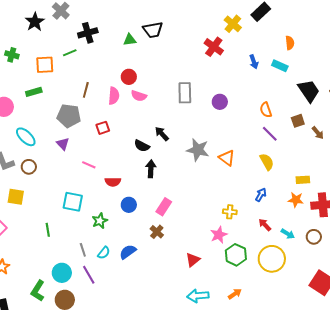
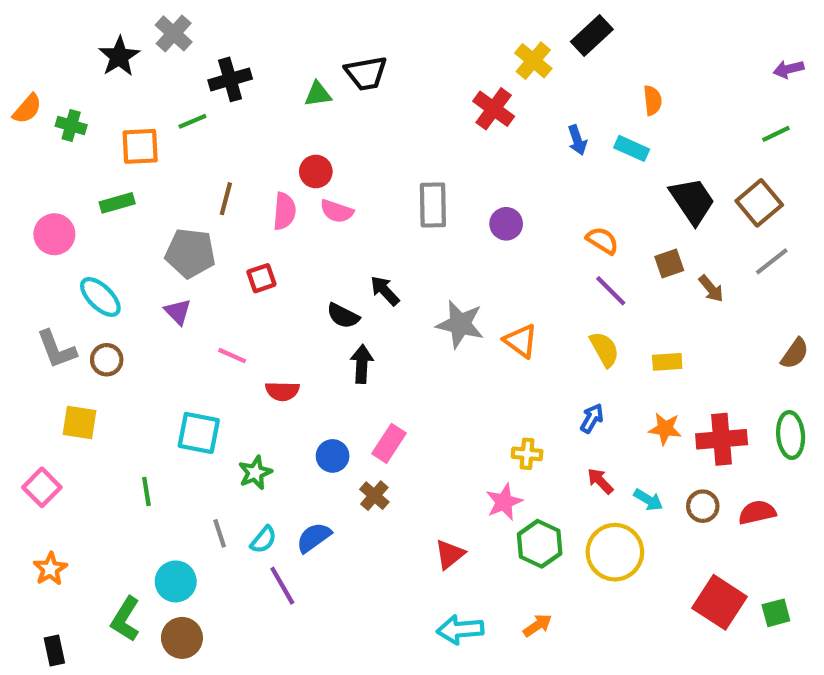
orange semicircle: (266, 110) -> (602, 241), turned 140
yellow rectangle: (303, 180) -> (667, 362), moved
blue circle: (129, 205) -> (333, 456), moved
purple line: (89, 275) -> (282, 586), moved

